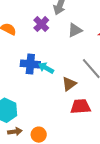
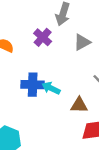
brown triangle: (69, 84) -> (79, 105), turned 42

